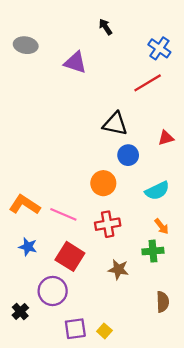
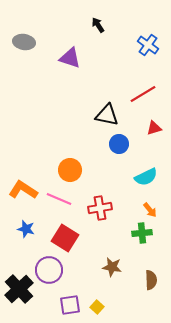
red line: (148, 83) -> (143, 94), moved
orange circle: (103, 183) -> (70, 170), moved
brown star: (118, 269) -> (112, 267), moved
black cross: (20, 311) -> (19, 289), size x1.8

